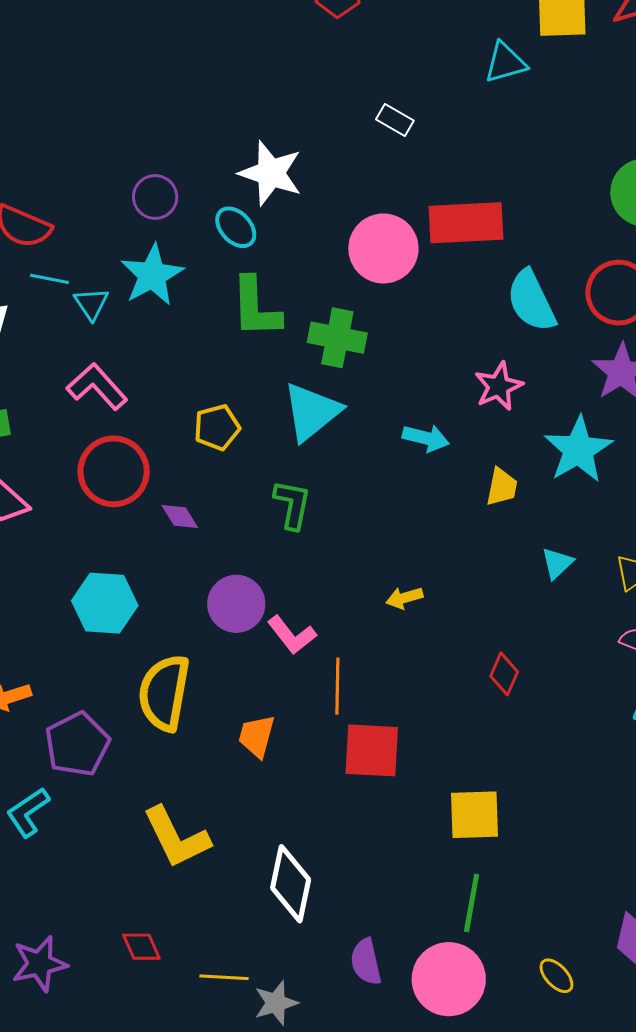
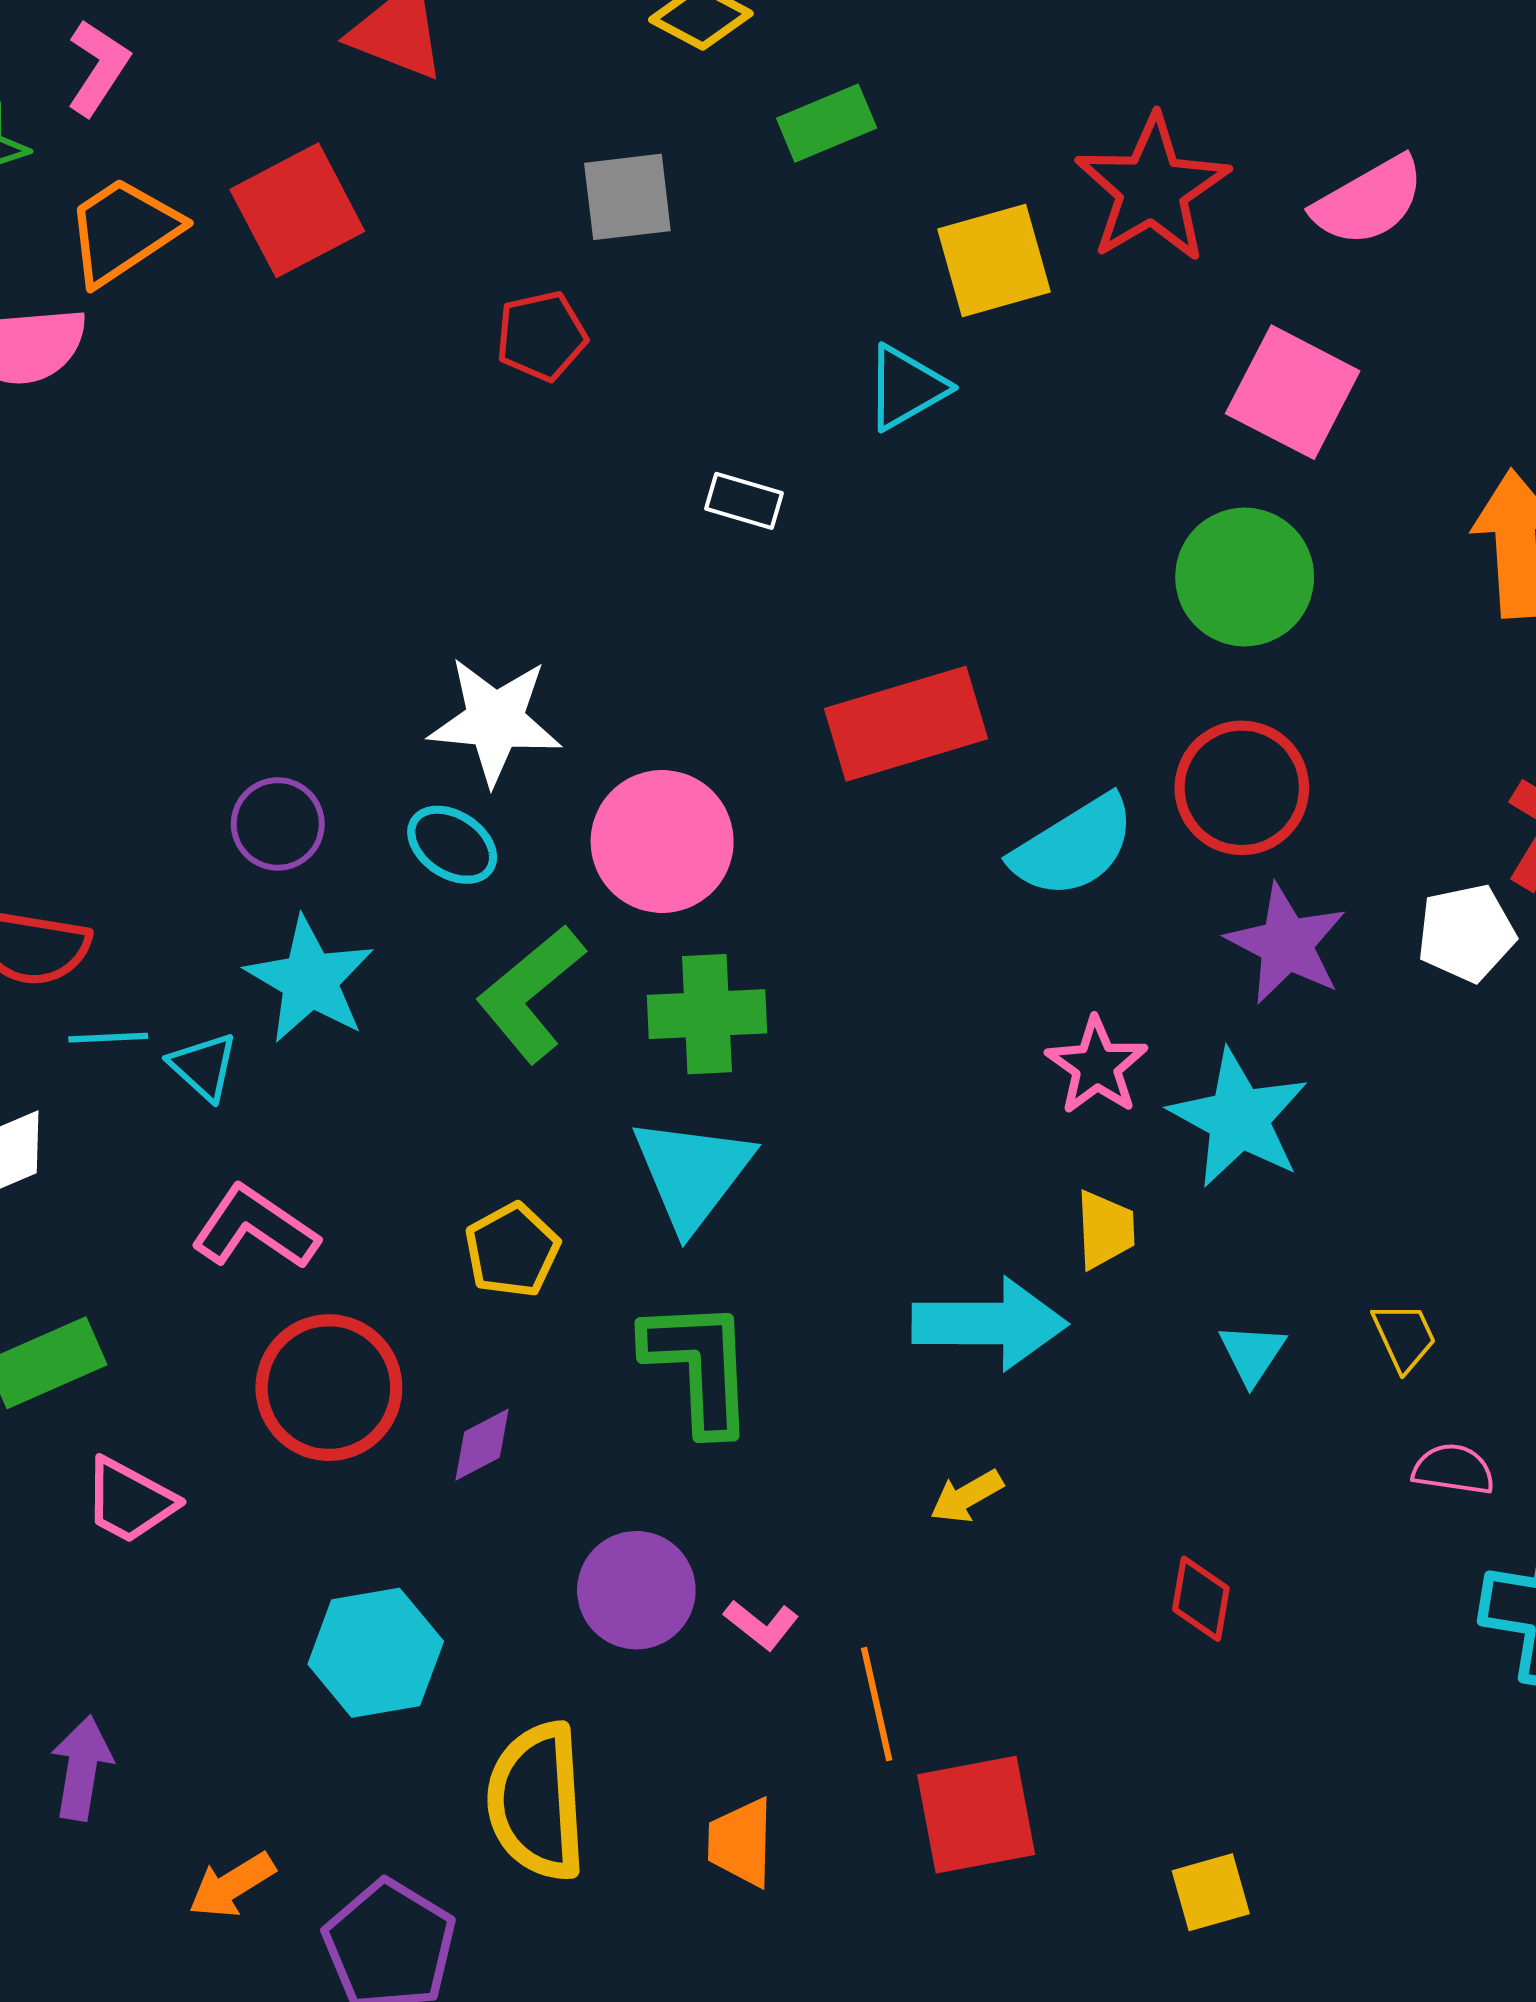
white rectangle: (395, 120) -> (744, 501), moved
pink circle: (383, 248) -> (662, 841), moved
cyan semicircle: (531, 301) -> (1073, 847), turned -82
green L-shape: (256, 307) -> (531, 994), turned 66
pink star: (499, 386) -> (1097, 1066), moved
cyan arrow: (426, 438) -> (990, 1324), moved, size x1.6
green L-shape: (292, 504) -> (699, 1366), size x1.4
purple diamond: (180, 516) -> (482, 1445), turned -72
pink L-shape: (292, 635) -> (761, 1625), size x0.7
yellow square: (474, 815) -> (1211, 1892), size x0.7

